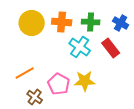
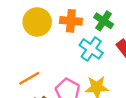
green cross: (91, 22) -> (104, 21), turned 30

